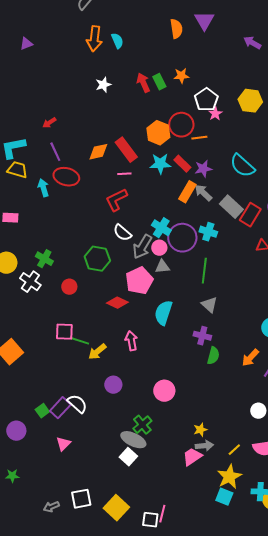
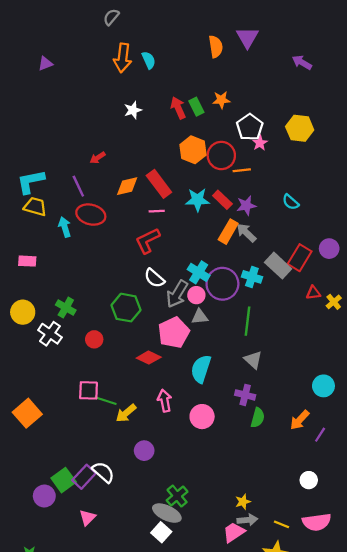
red arrow: (49, 123) -> (98, 158), moved
orange hexagon: (158, 133) -> (193, 150), moved
cyan semicircle: (242, 166) -> (291, 202), size x0.6
gray rectangle: (231, 207) -> (278, 266), moved
pink circle: (164, 391) -> (202, 417), moved
green square: (42, 411) -> (64, 480), size x1.5
purple circle: (16, 431) -> (44, 496), moved
yellow line: (234, 450) -> (281, 524), turned 64

